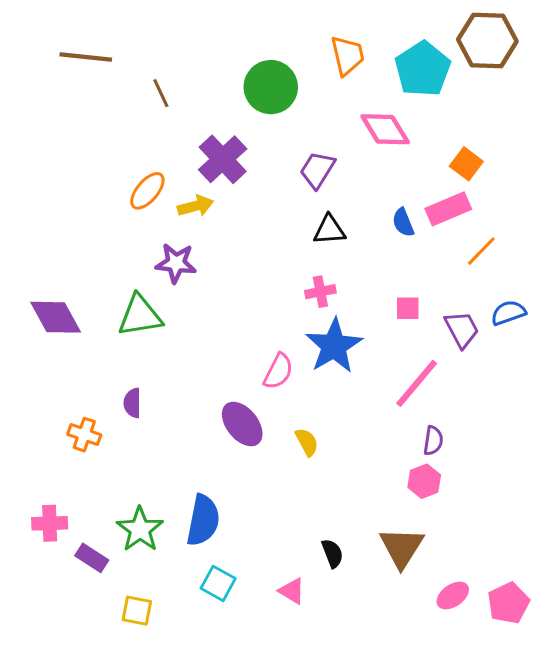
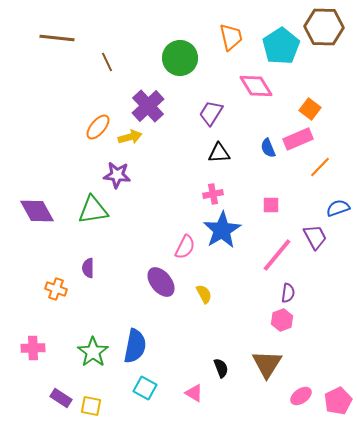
purple trapezoid: (462, 329) -> (315, 237), moved
purple rectangle: (92, 558) -> (61, 398), moved

